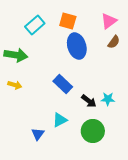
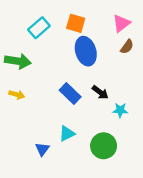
black arrow: (89, 101) -> (100, 92), moved

